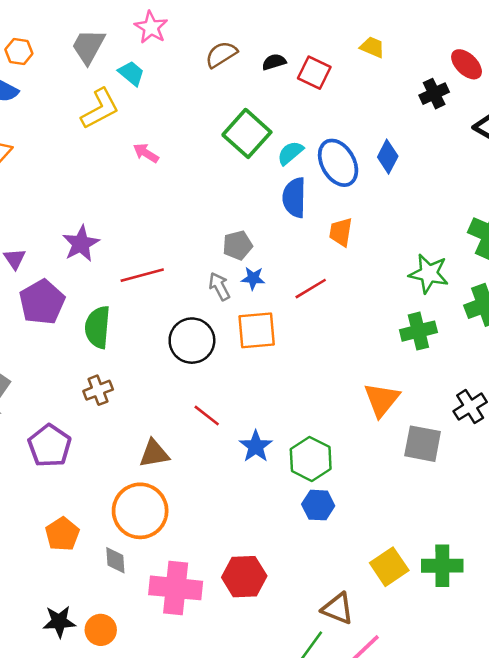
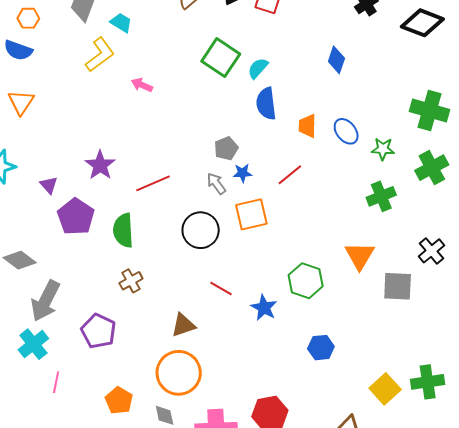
blue ellipse: (338, 163) -> (346, 131), moved, size x0.7
green star: (429, 274) -> (383, 149), size x0.7
green hexagon: (311, 459) -> (306, 281), moved

